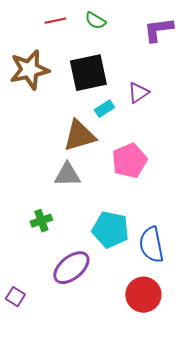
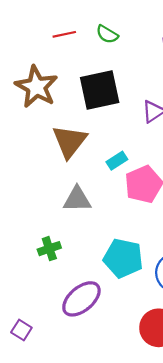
brown star: (29, 70) -> (36, 87), turned -30
cyan rectangle: (104, 109) -> (117, 161), moved
brown triangle: (79, 136) -> (70, 141), moved, turned -36

